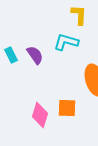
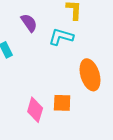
purple semicircle: (35, 55) -> (29, 23), moved

